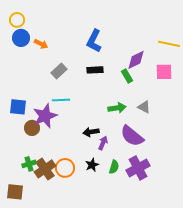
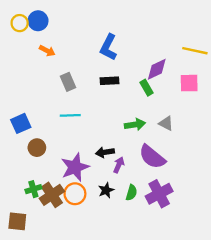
blue circle: (21, 38) -> (38, 21), moved
gray rectangle: (59, 71) -> (68, 82), turned -70
blue square: (18, 107) -> (21, 123), turned -30
purple star: (45, 116) -> (75, 167), moved

